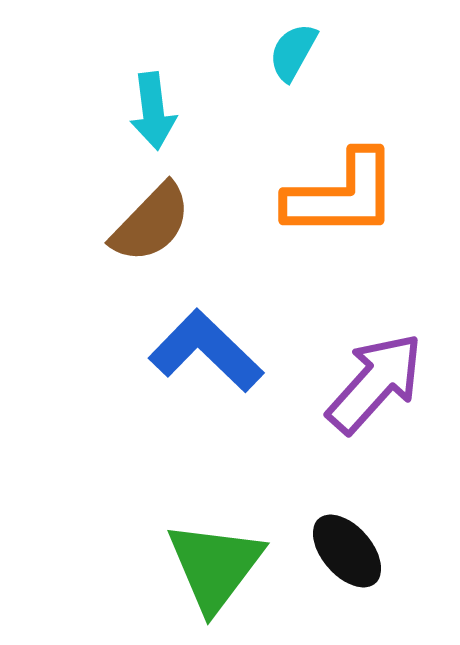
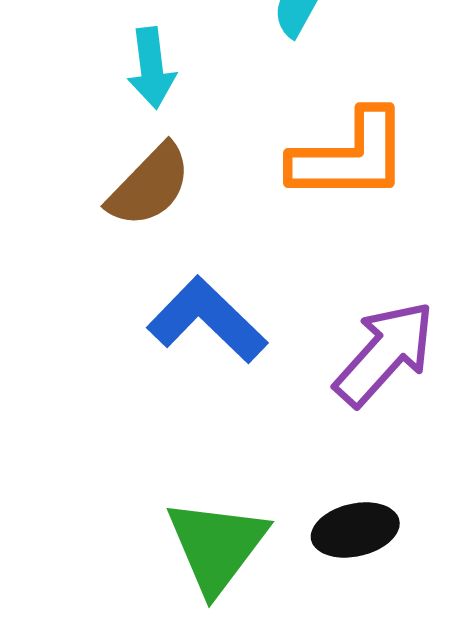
black ellipse: (347, 551) -> (355, 530), turned -62

